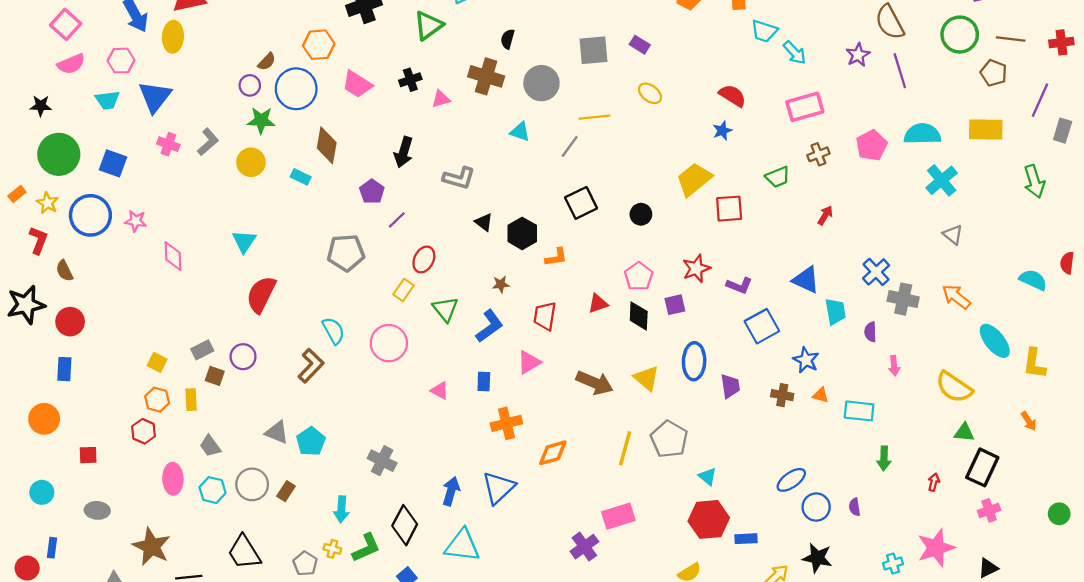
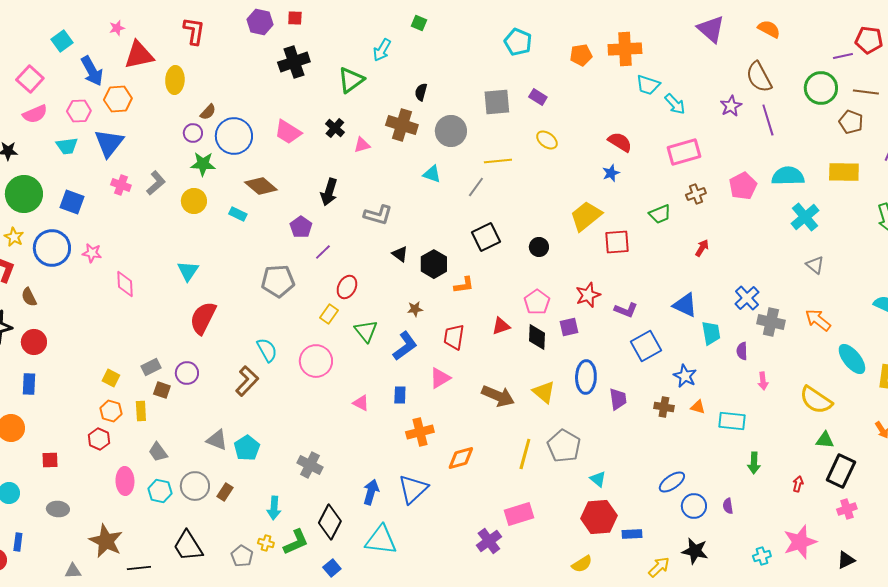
yellow ellipse: (173, 37) -> (175, 80), moved
orange hexagon: (319, 45) -> (118, 99), moved
black cross: (410, 80) -> (335, 128), turned -30
brown diamond: (327, 145) -> (261, 186), turned -60

